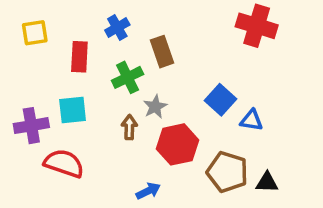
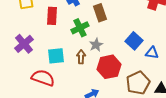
cyan square: (73, 110) -> (56, 56), moved
purple cross: (31, 126) -> (24, 44), moved, turned -30
brown pentagon: (227, 172) -> (138, 83), turned 30

